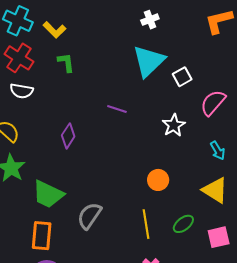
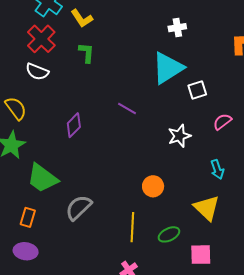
pink semicircle: (213, 103) -> (222, 122), size x0.7
orange rectangle: (42, 236) -> (28, 217), size x0.7

